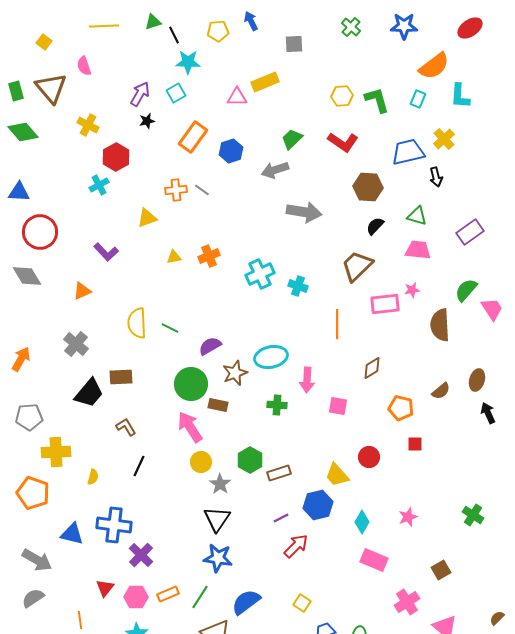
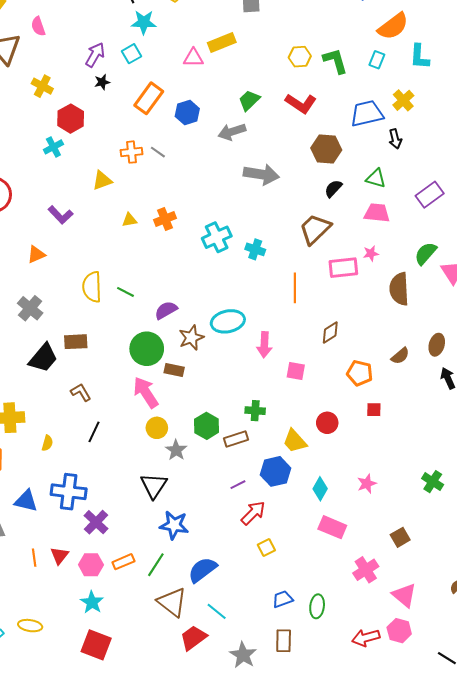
green cross: (277, 405) -> (255, 411), moved
black triangle: (217, 519) -> (154, 486), moved
yellow square: (302, 603) -> (266, 547), moved, turned 30
orange line: (80, 620) -> (34, 558), moved

